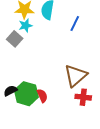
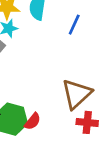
red semicircle: (42, 96) -> (33, 121), turned 64

